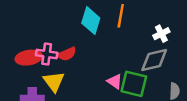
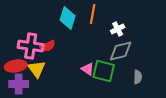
white cross: (161, 34) -> (118, 29), moved
pink cross: (47, 54) -> (31, 46), size x1.4
red ellipse: (29, 58) -> (16, 66), moved

